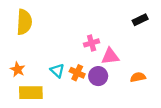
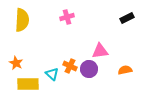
pink cross: (92, 43) -> (67, 17), moved
cyan triangle: (57, 71) -> (52, 74), moved

